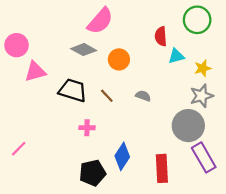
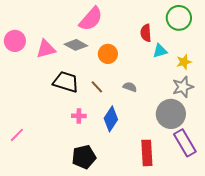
pink triangle: (35, 72) -> (46, 49), moved
blue diamond: (122, 156) -> (111, 119), moved

